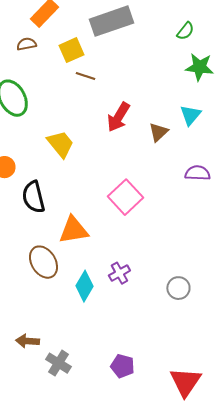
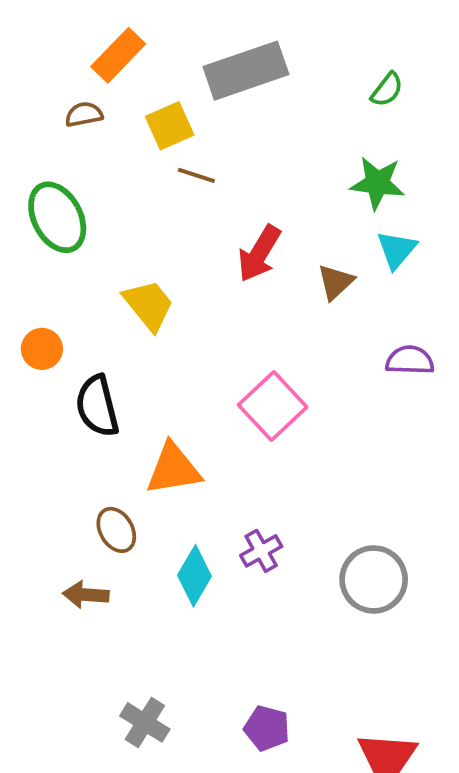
green star: (199, 67) -> (377, 183), moved
brown ellipse: (43, 262) -> (116, 530), size x0.7
gray circle: (178, 288) -> (374, 579), size x1.5
brown arrow: (27, 341) -> (86, 595), moved

